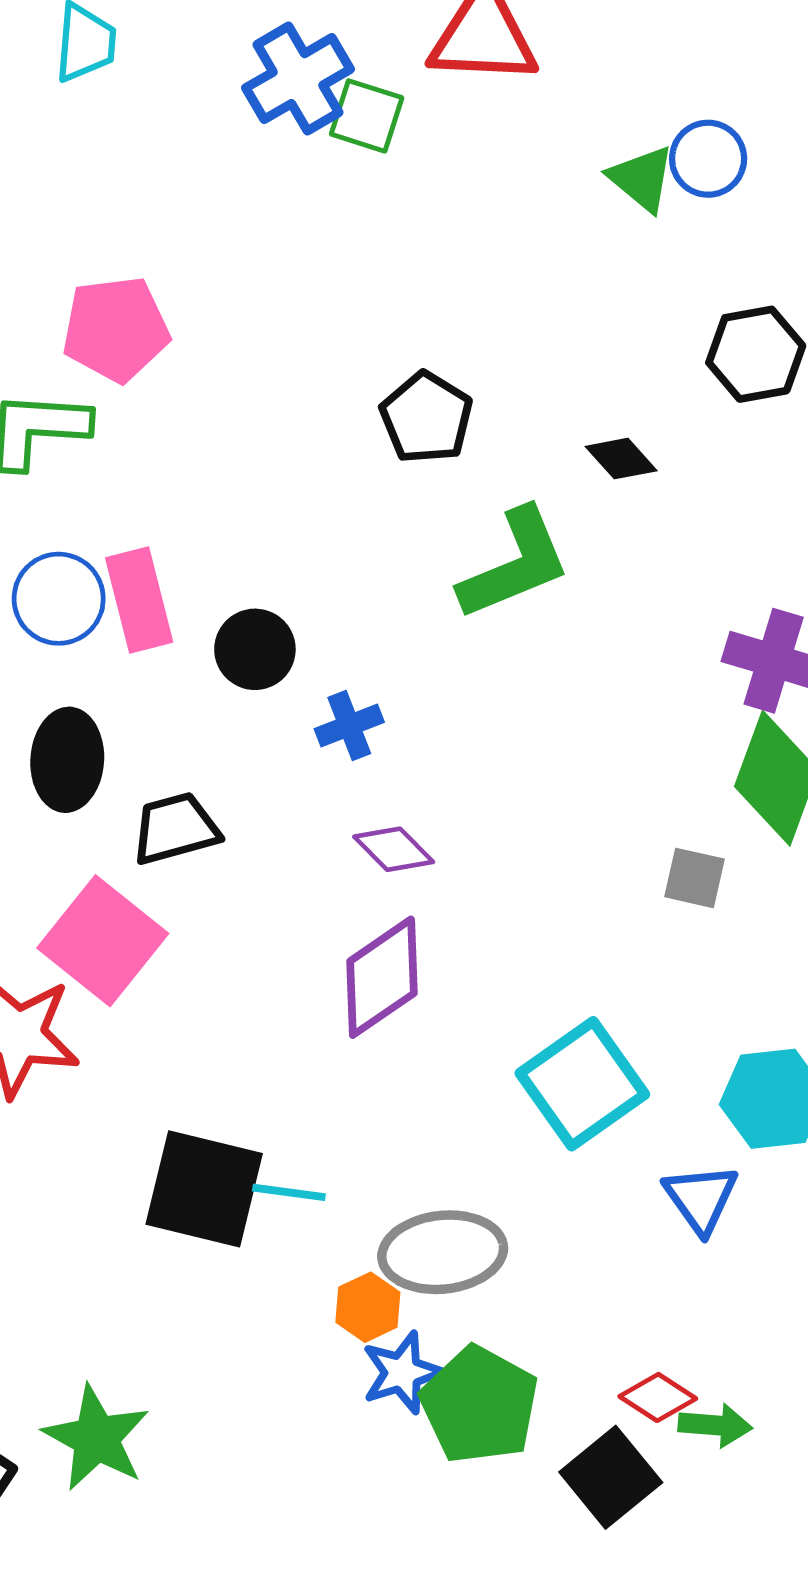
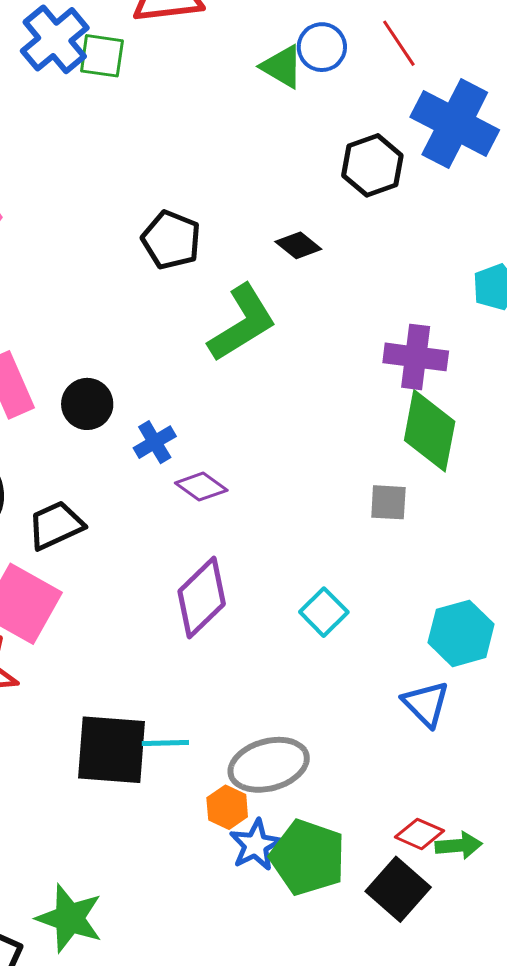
purple diamond: (394, 849) -> (201, 487), moved
cyan square: (582, 1084) -> (324, 612), moved, size x0.6

